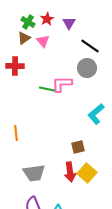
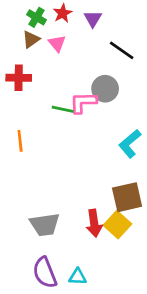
gray circle: (87, 68) -> (105, 89), moved
orange line: (16, 133) -> (20, 141), moved
brown square: (78, 147) -> (127, 197), moved, size x1.6

